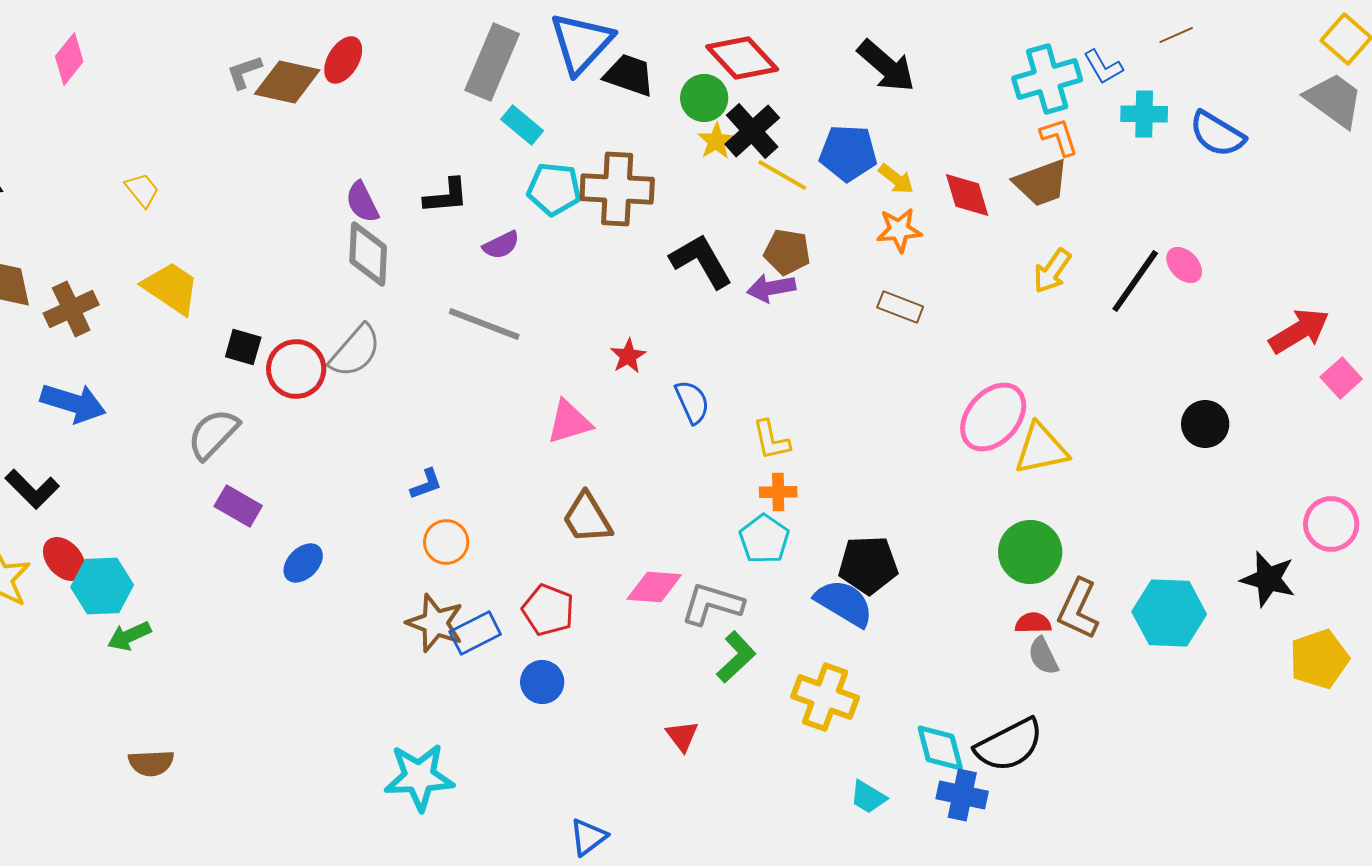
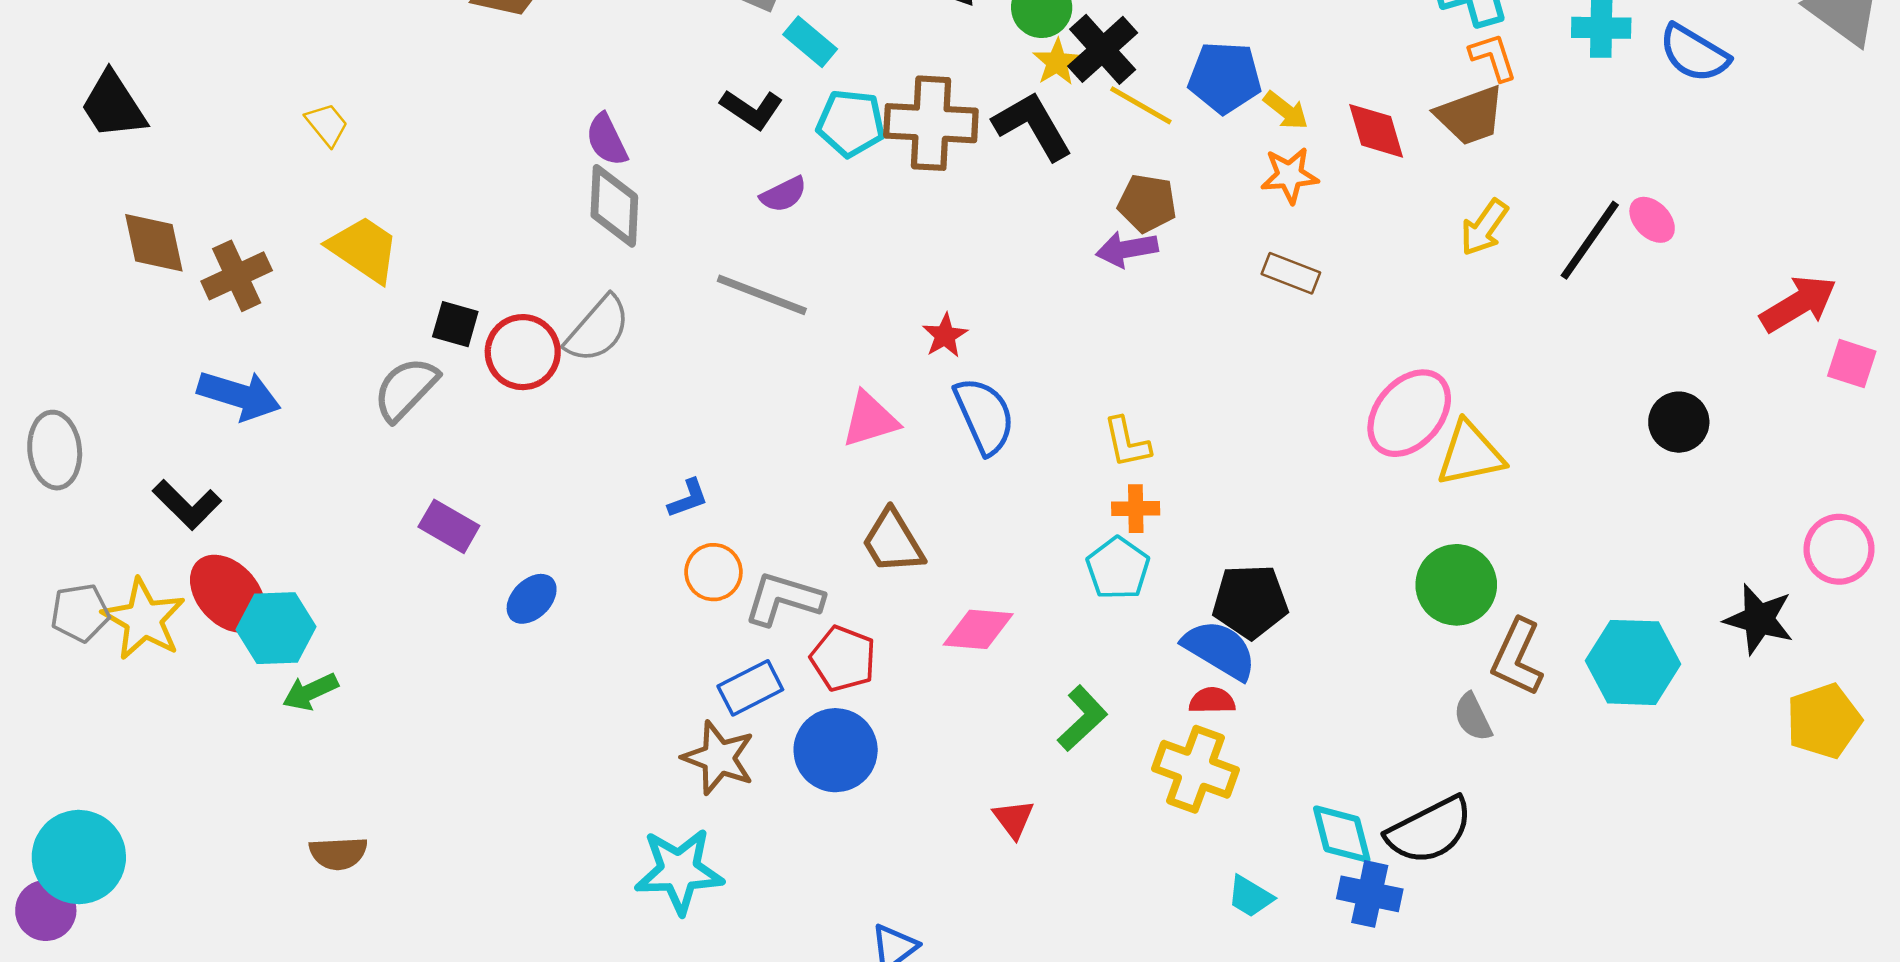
black L-shape: (446, 196) -> (752, 109), moved, turned 39
black L-shape: (701, 261) -> (1033, 126), moved
pink square: (1341, 378) -> (1852, 364), turned -30
blue semicircle: (692, 402) -> (984, 416), moved, size x1.4
gray semicircle: (213, 434) -> (406, 389), moved
red ellipse: (64, 559) -> (228, 594), size x1.4
gray L-shape: (712, 604) -> (783, 599), moved
brown star: (435, 623) -> (719, 758), moved
red semicircle: (1033, 623) -> (1212, 701), moved
blue circle: (542, 682) -> (836, 750), size x1.5

